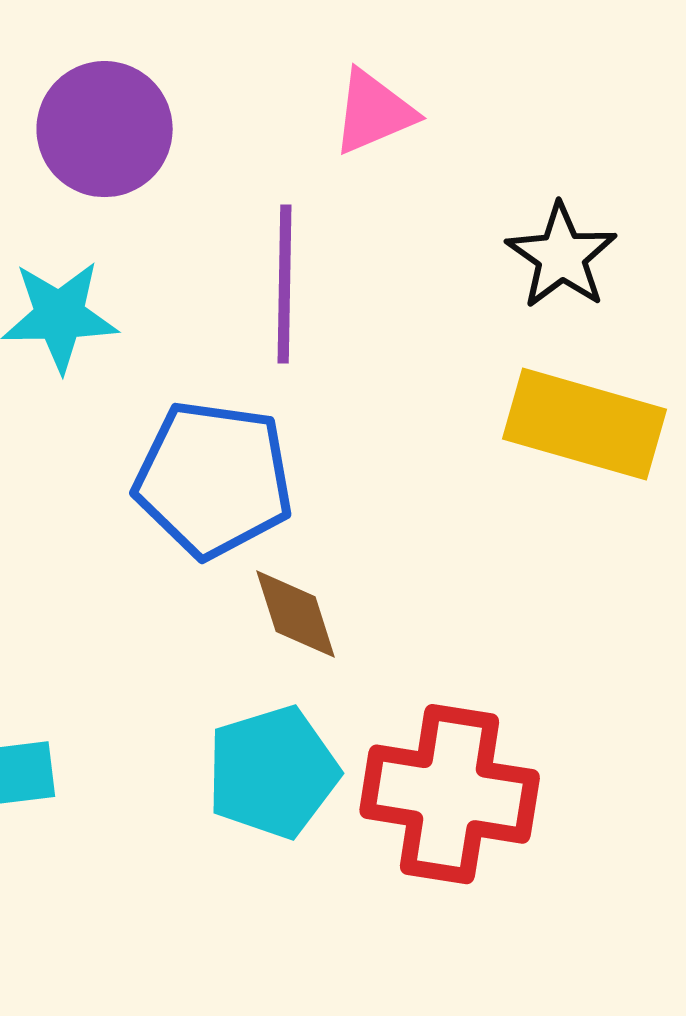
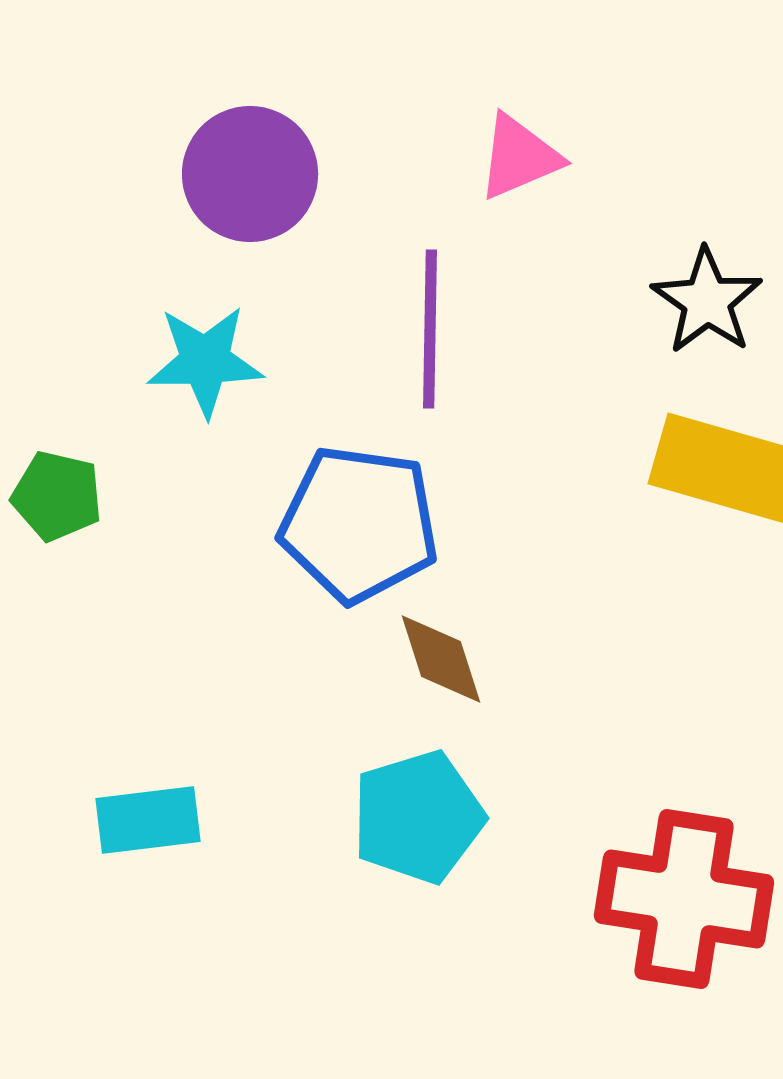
red cross: (450, 794) -> (684, 899), moved

